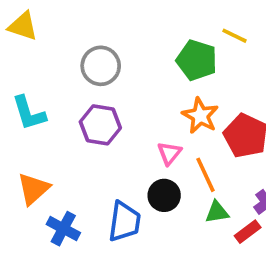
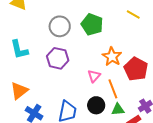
green pentagon: (197, 60) -> (92, 25), moved
black circle: (164, 195) -> (96, 105), moved

